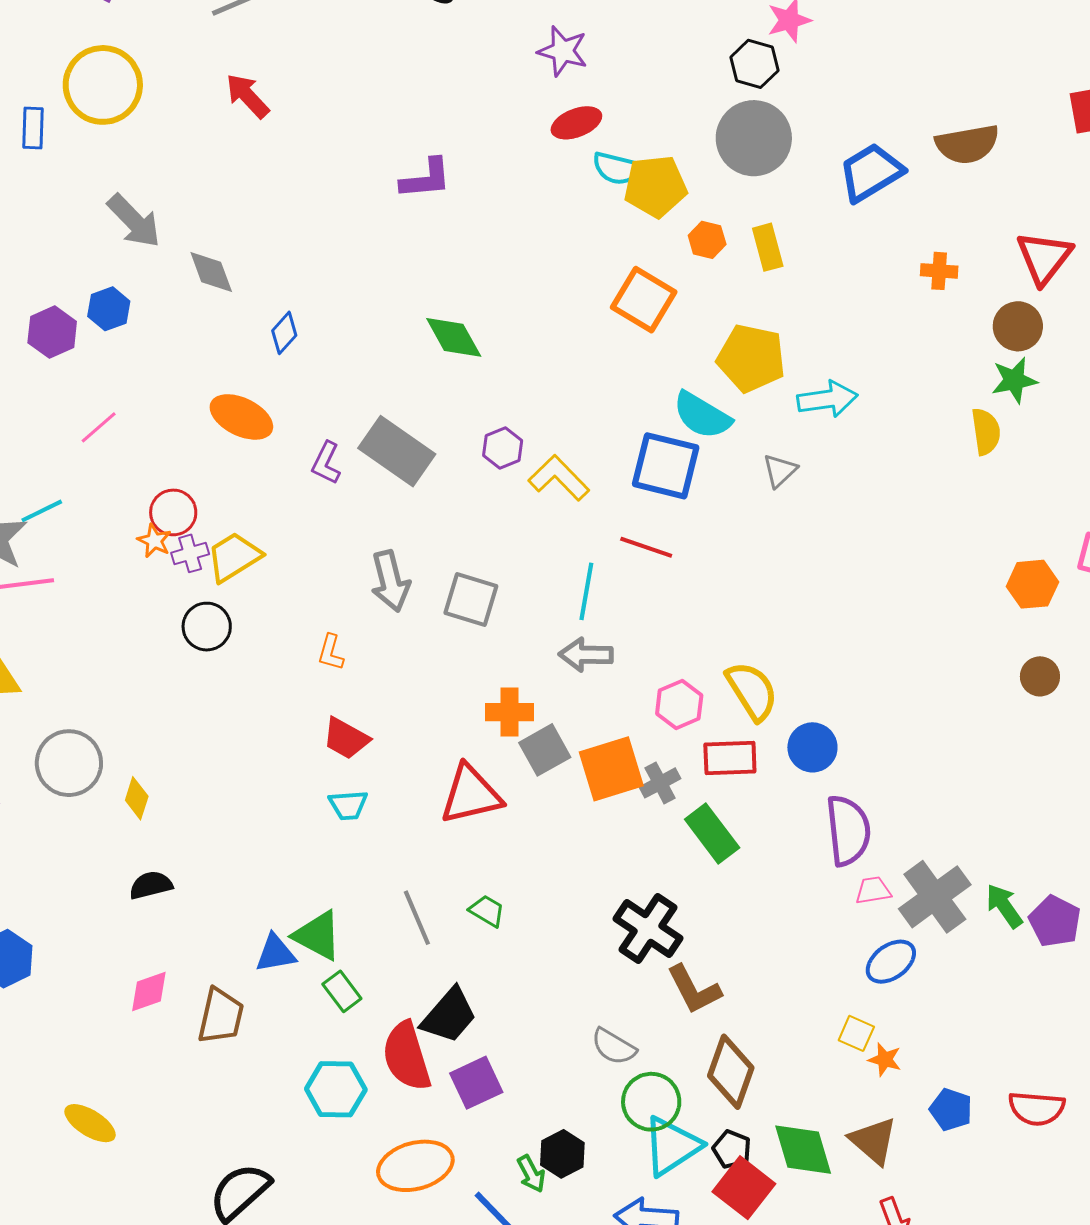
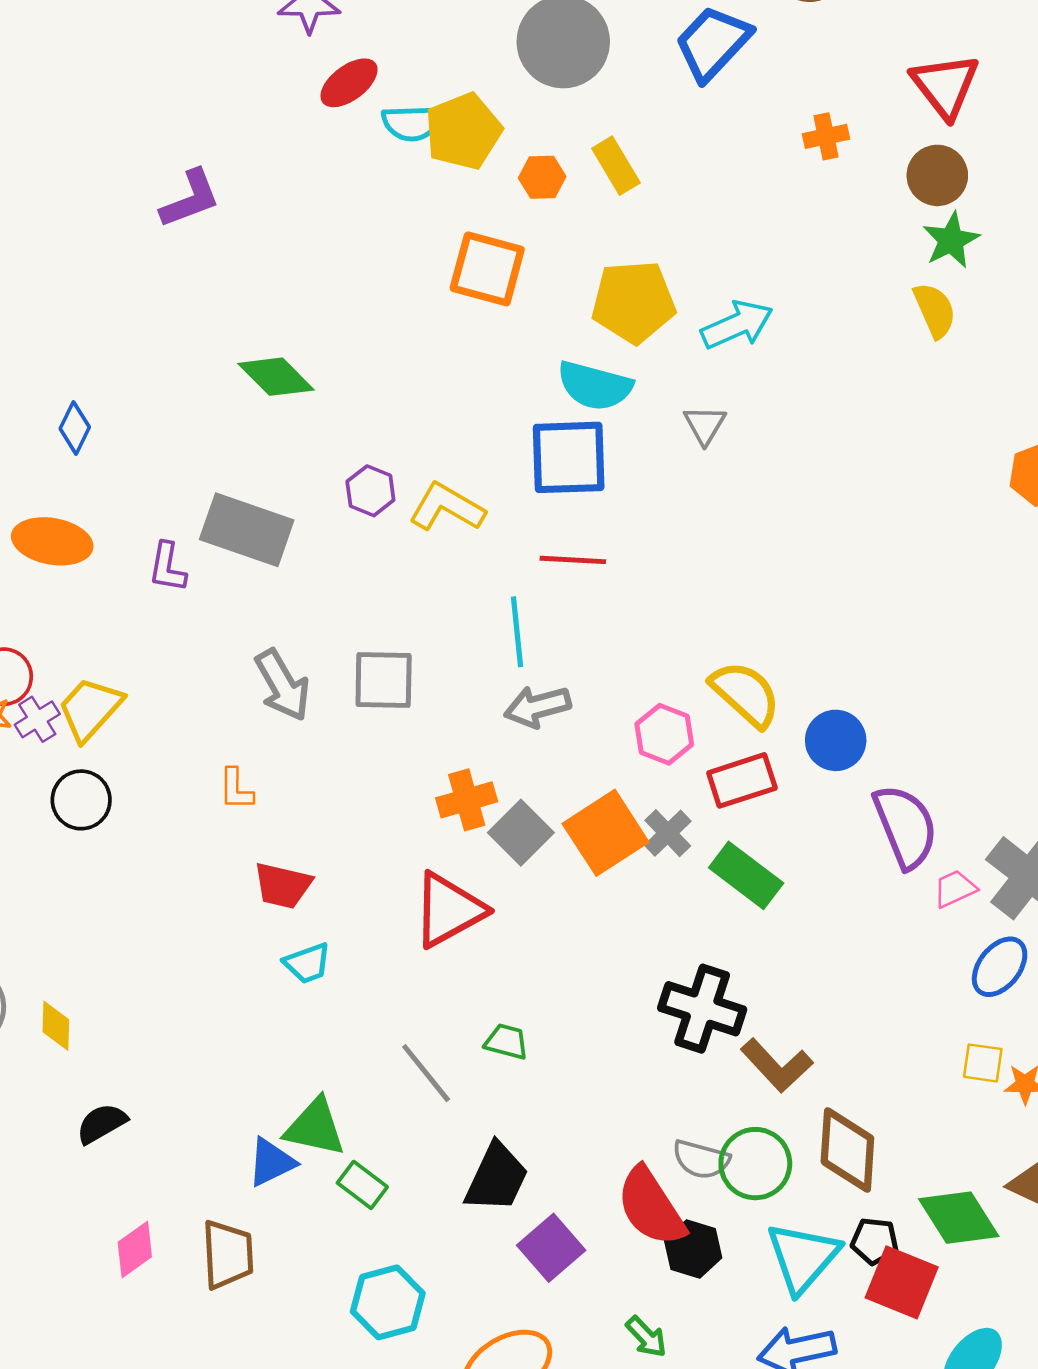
red semicircle: (407, 1056) -> (651, 1207), moved
green circle: (651, 1102) -> (755, 1164), moved
black hexagon: (562, 1154) -> (693, 1249), moved

